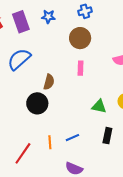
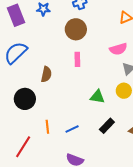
black circle: (37, 103) -> (25, 99), moved
black rectangle: (107, 136) -> (107, 126), turned 35
orange line: (50, 142) -> (47, 127), moved

